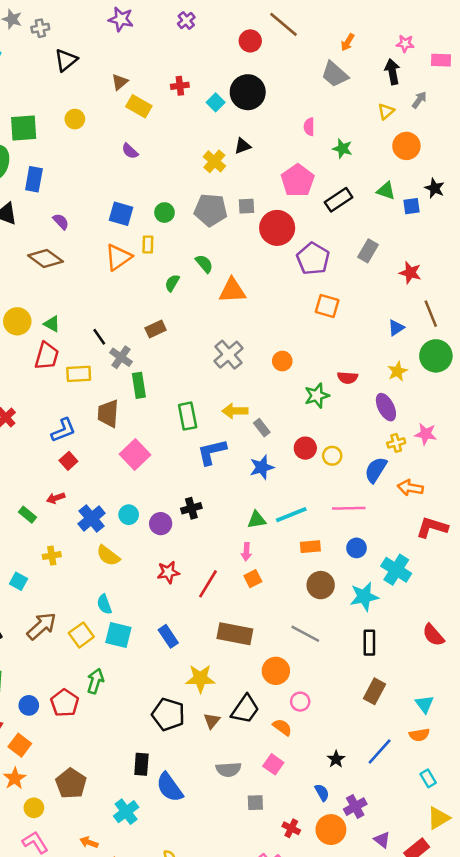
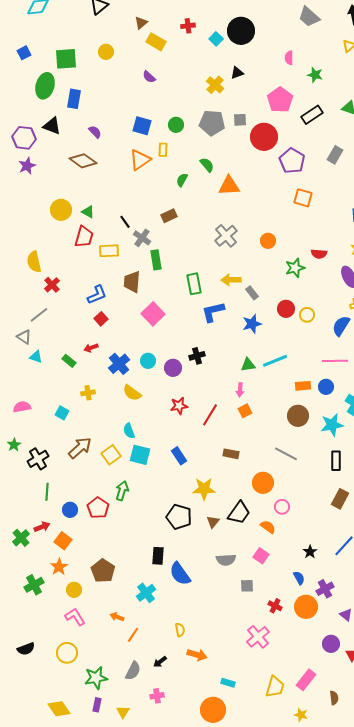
pink line: (349, 508) -> (335, 361), moved
orange rectangle: (310, 547) -> (303, 386), moved
brown rectangle: (235, 634) -> (231, 454), size x0.6

